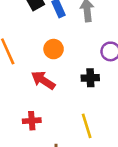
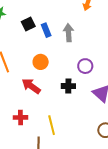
yellow line: (87, 126) -> (52, 125), moved

